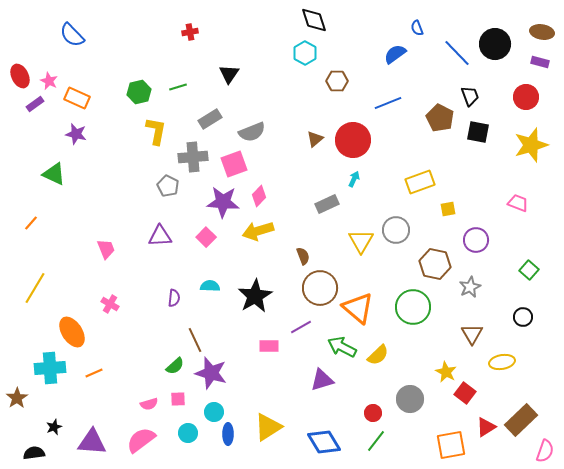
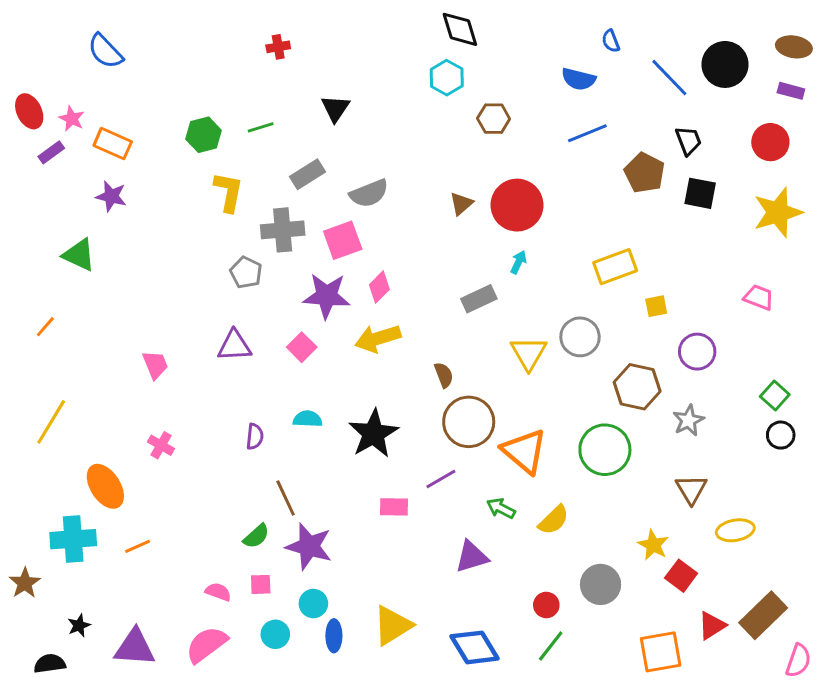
blue semicircle: (395, 54) -> (579, 79), turned -130
blue line: (388, 103) -> (587, 133), moved
black circle: (523, 317) -> (781, 435), moved
green arrow: (342, 347) -> (501, 508), size x0.7
pink semicircle: (149, 404) -> (218, 592), turned -144

